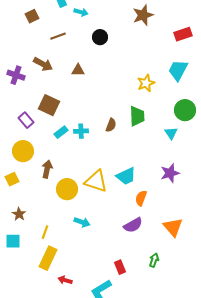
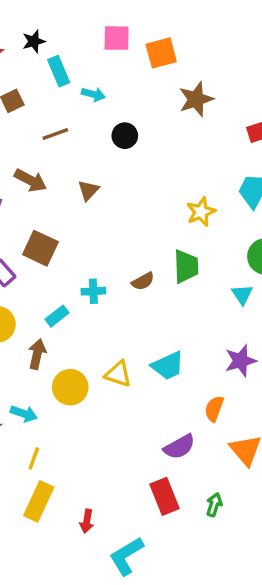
brown triangle: (78, 70) -> (88, 190), turned -48
brown semicircle: (111, 125) -> (143, 281), turned 40
cyan rectangle: (61, 132) -> (57, 316), moved
yellow triangle: (96, 181) -> (118, 374), size x0.7
orange semicircle: (141, 198) -> (214, 409), moved
cyan arrow: (82, 222) -> (24, 414), moved
red rectangle: (120, 267) -> (165, 496), moved, size x1.5
red arrow: (65, 280) -> (87, 521), moved, turned -96

